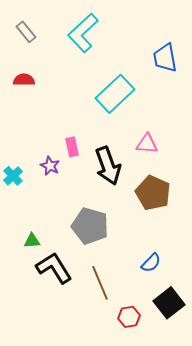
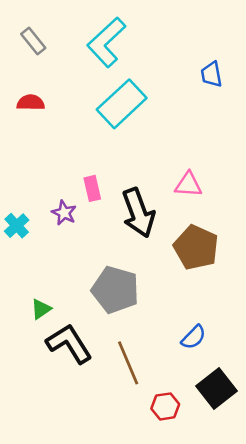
blue trapezoid: (165, 58) -> (211, 74), size x0.7
cyan rectangle: (115, 94) -> (122, 104), moved
green triangle: (32, 241) -> (41, 309), turned -30

